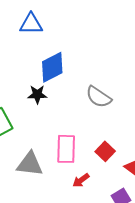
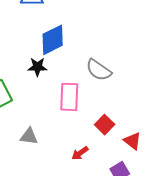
pink rectangle: (66, 149) -> (69, 97), moved
gray triangle: (30, 164) -> (29, 136), size x0.7

